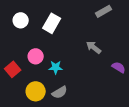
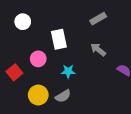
gray rectangle: (104, 11) -> (98, 19), moved
white rectangle: (52, 23) -> (59, 39), moved, turned -42
cyan star: (56, 67) -> (68, 71), moved

